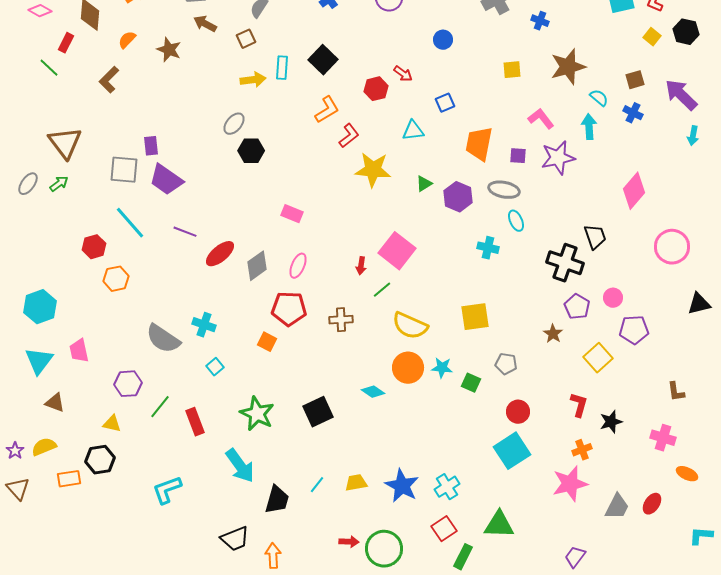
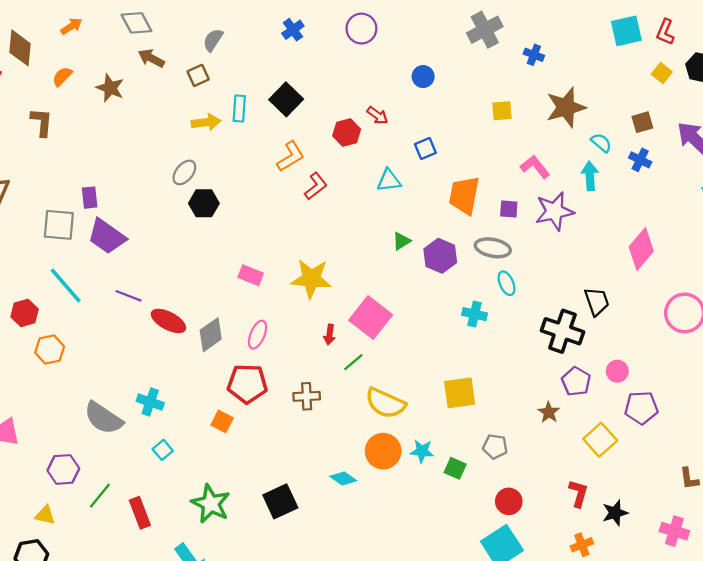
brown L-shape: (109, 80) -> (42, 122), turned 140
yellow star: (373, 170) -> (311, 279), moved
red ellipse: (220, 254) -> (168, 321), turned 68

